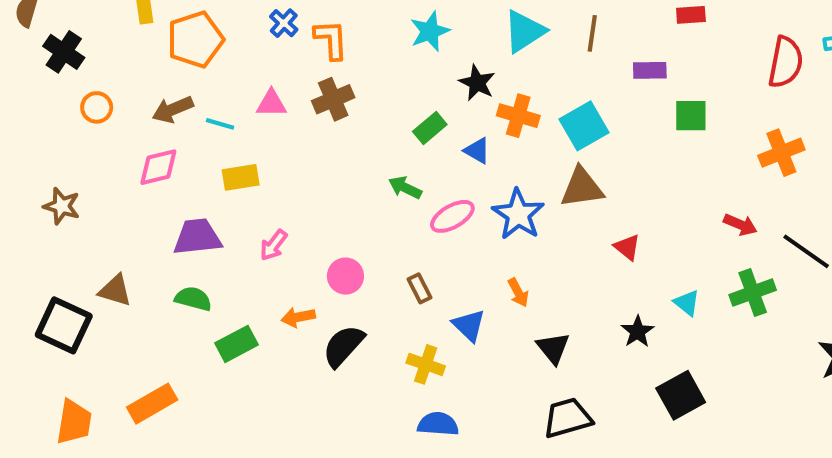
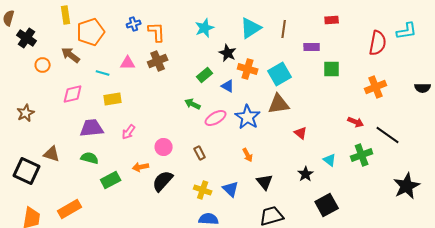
blue cross: (284, 23) -> (134, 24), turned 32
brown arrow: (173, 109) -> (71, 55), moved, turned 60
brown star: (62, 206) -> (26, 113), turned 30
blue triangle: (469, 325) -> (231, 189), moved

